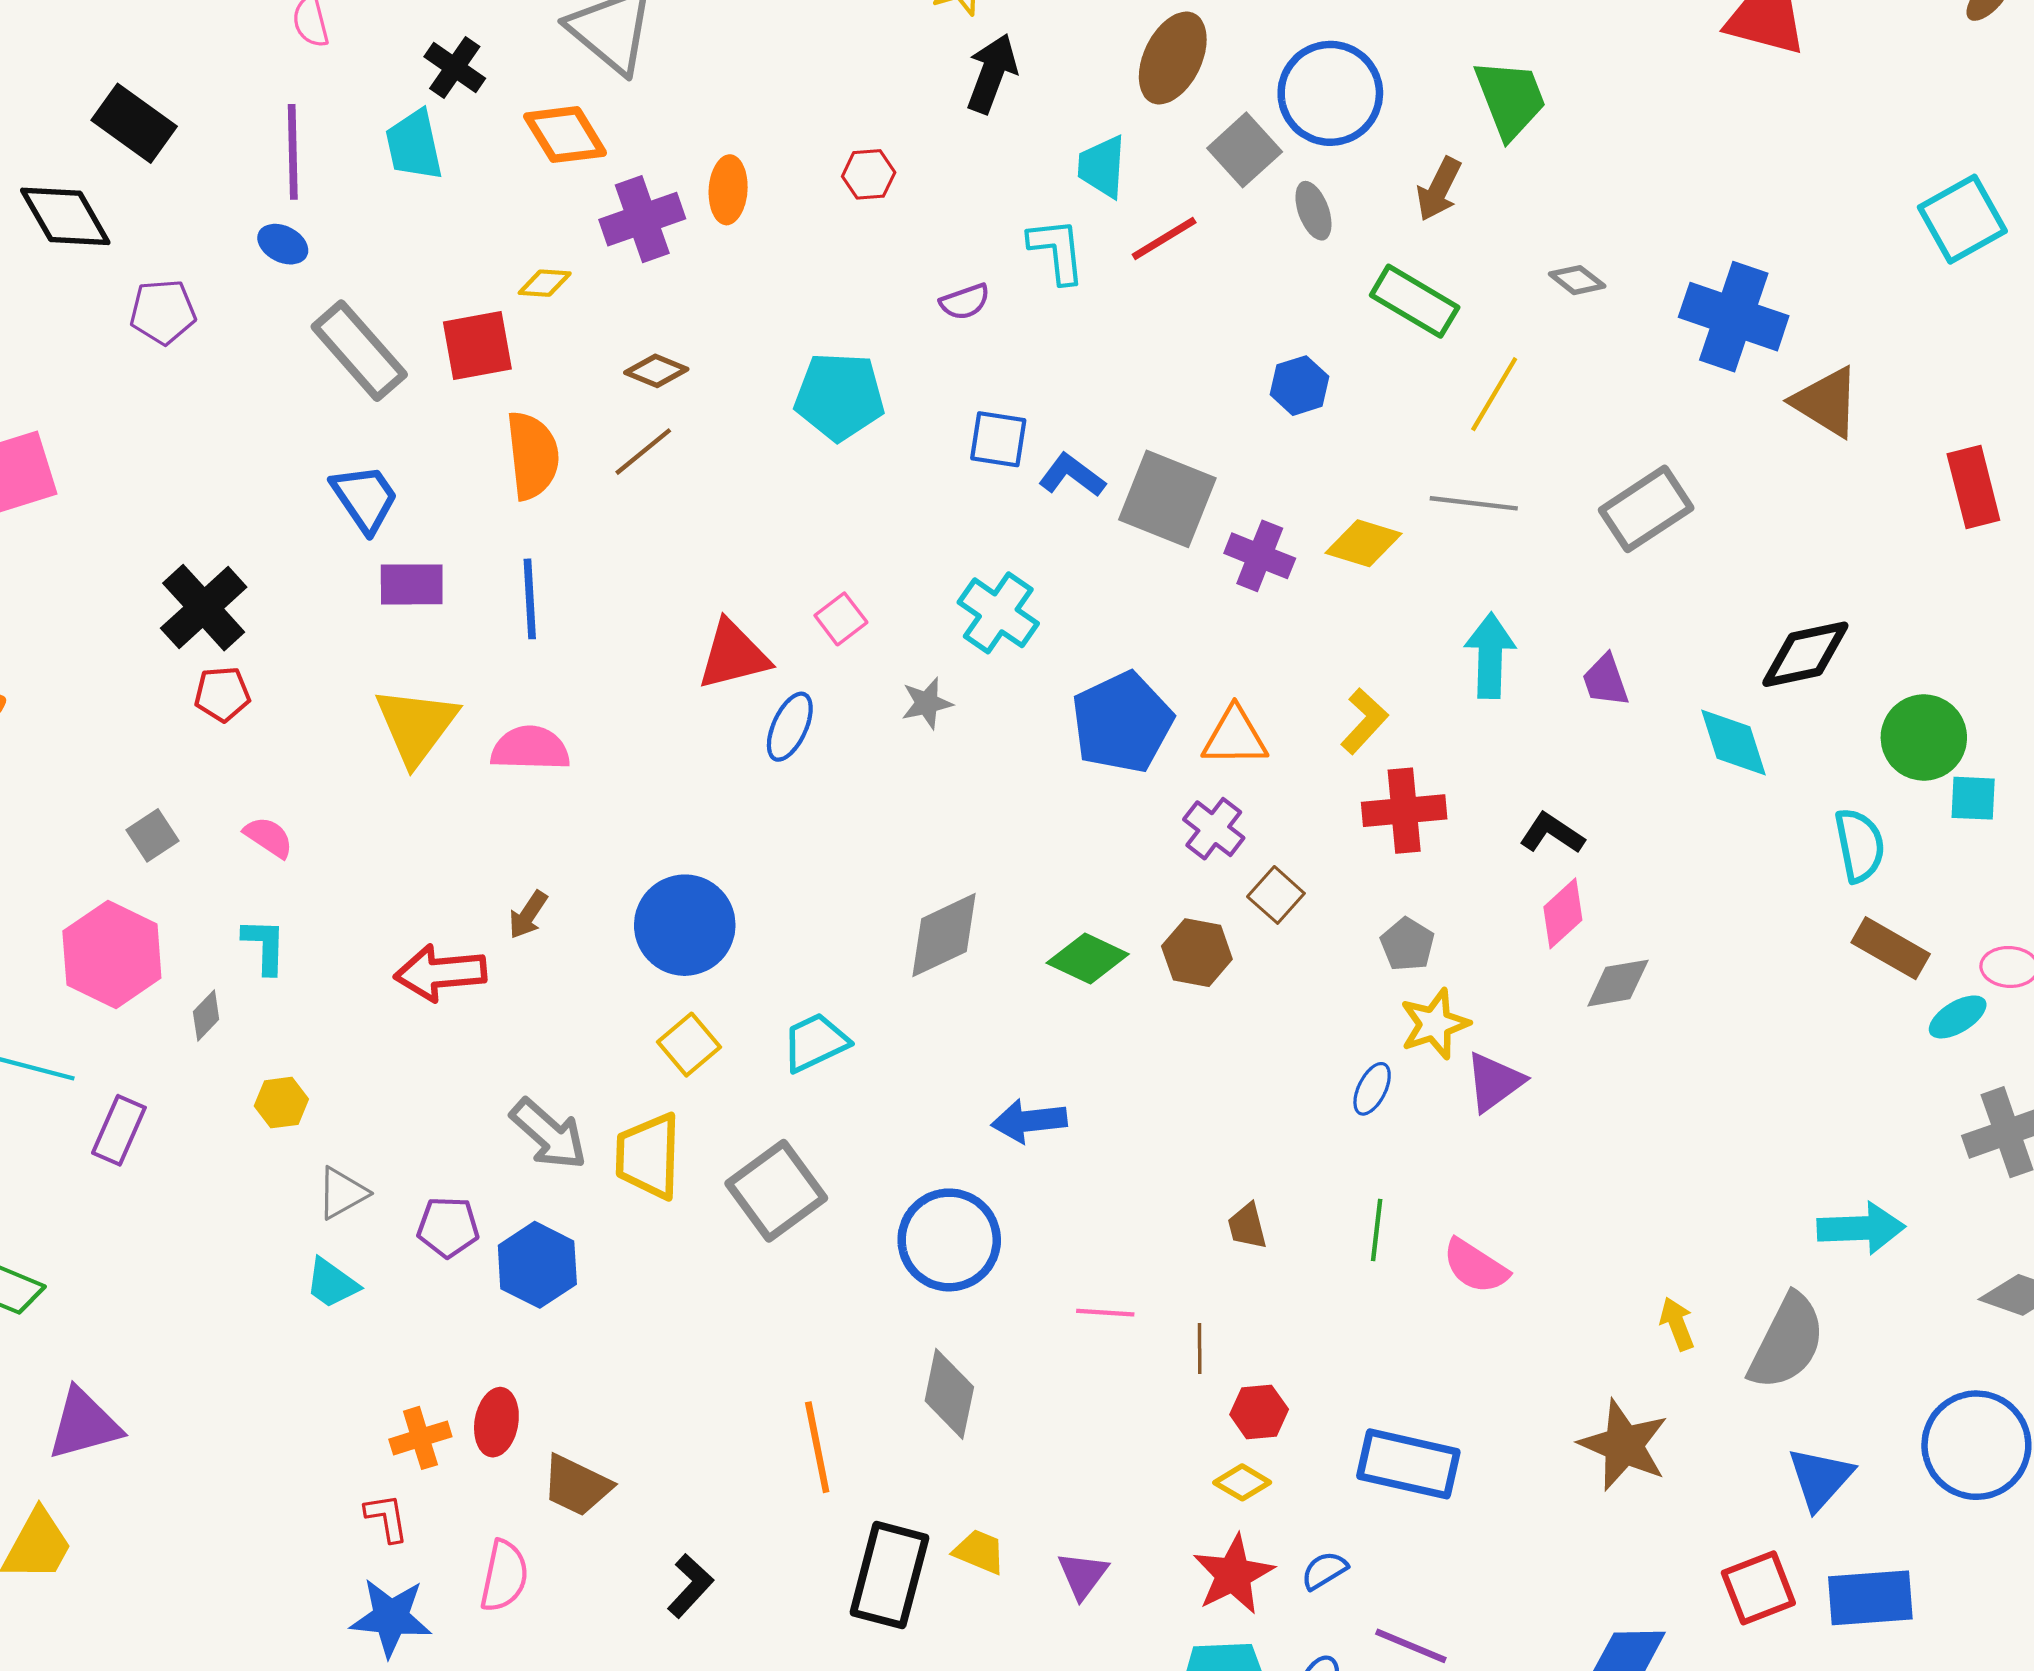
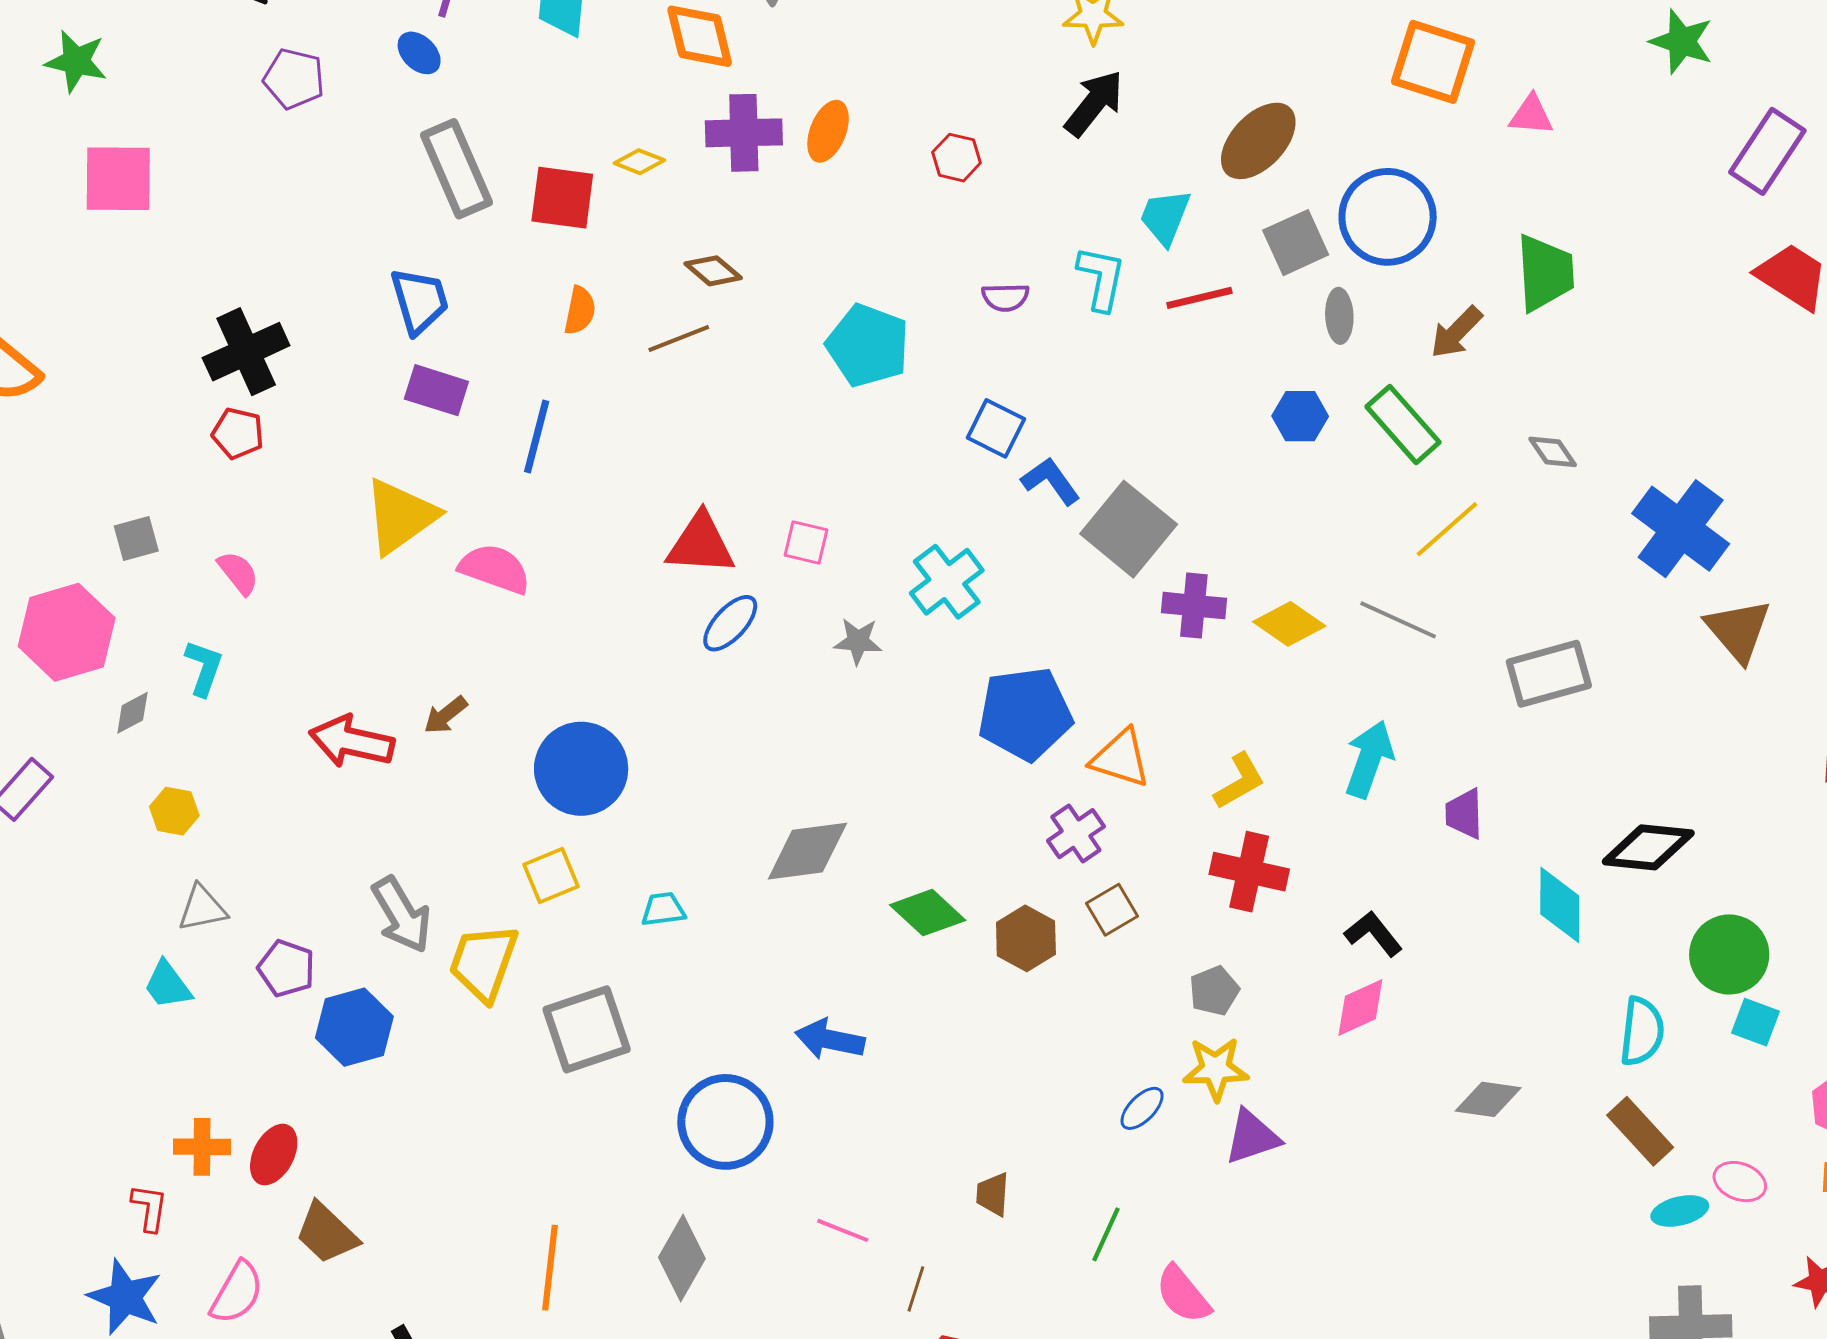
blue hexagon: (1300, 386) -> (1300, 416), moved
orange semicircle: (532, 455) -> (580, 311), size x0.6
purple cross: (1260, 556) -> (1194, 606), turned -34
pink square: (841, 619) -> (806, 542), turned 33
gray diamond: (1618, 983) -> (1488, 1099), moved
cyan trapezoid: (815, 1042) -> (663, 909), size x0.7

